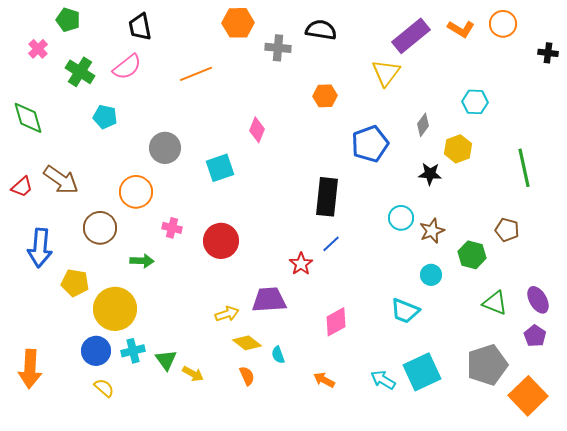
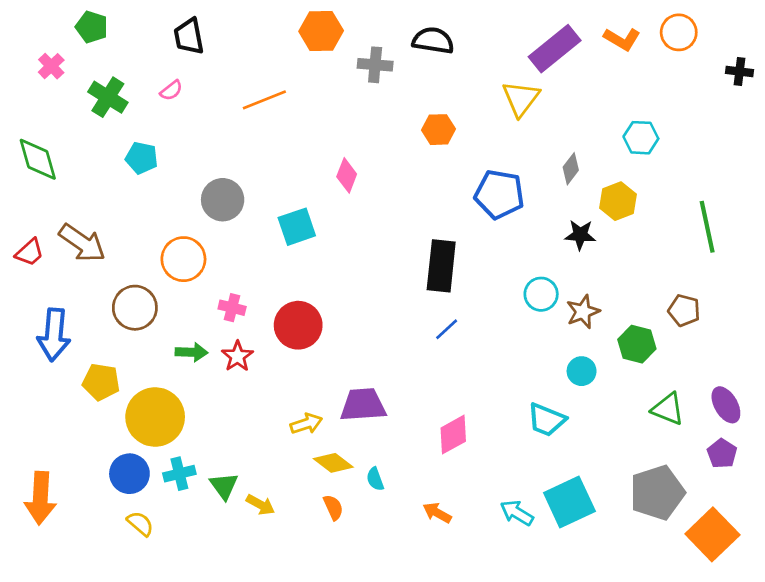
pink semicircle: (127, 67) -> (171, 90), size x0.6
blue pentagon: (370, 144) -> (499, 194), turned 30
red star: (301, 264) -> (237, 356), moved

